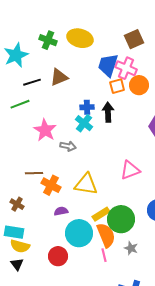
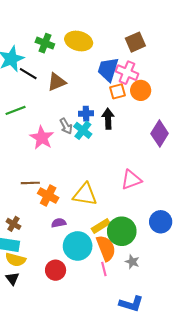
black line: (32, 82) -> (28, 74), moved, turned 48
gray arrow: (68, 146) -> (66, 126), moved, turned 49
brown cross: (17, 204) -> (13, 224), moved

